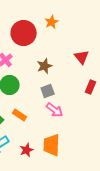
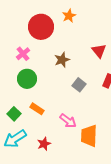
gray square: (48, 91) -> (79, 85), moved, turned -32
pink arrow: (55, 110) -> (68, 121), moved
orange trapezoid: (52, 145) -> (89, 136), moved

